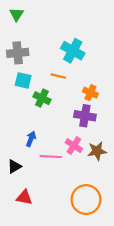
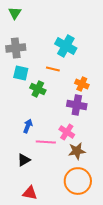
brown star: (97, 151) -> (77, 151), moved
black triangle: (14, 166) -> (24, 160), moved
red triangle: (24, 197) -> (30, 193), moved

